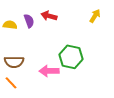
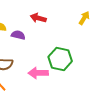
purple semicircle: (29, 21) -> (18, 35), moved, turned -56

